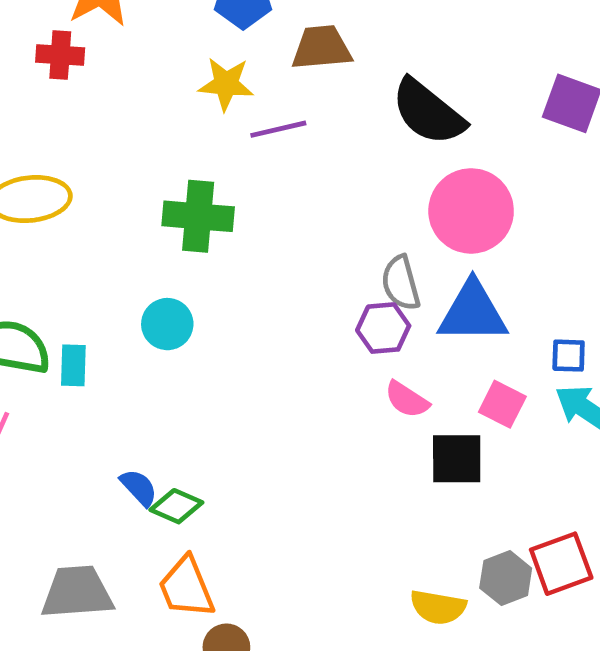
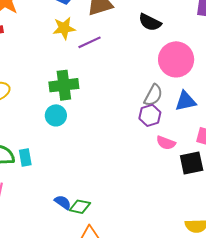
black semicircle: (428, 112) -> (150, 22), size x0.7
gray semicircle: (401, 283) -> (153, 95), turned -125
blue triangle: (473, 312) -> (185, 101), size x0.7
cyan circle: (167, 324) -> (56, 115), moved

